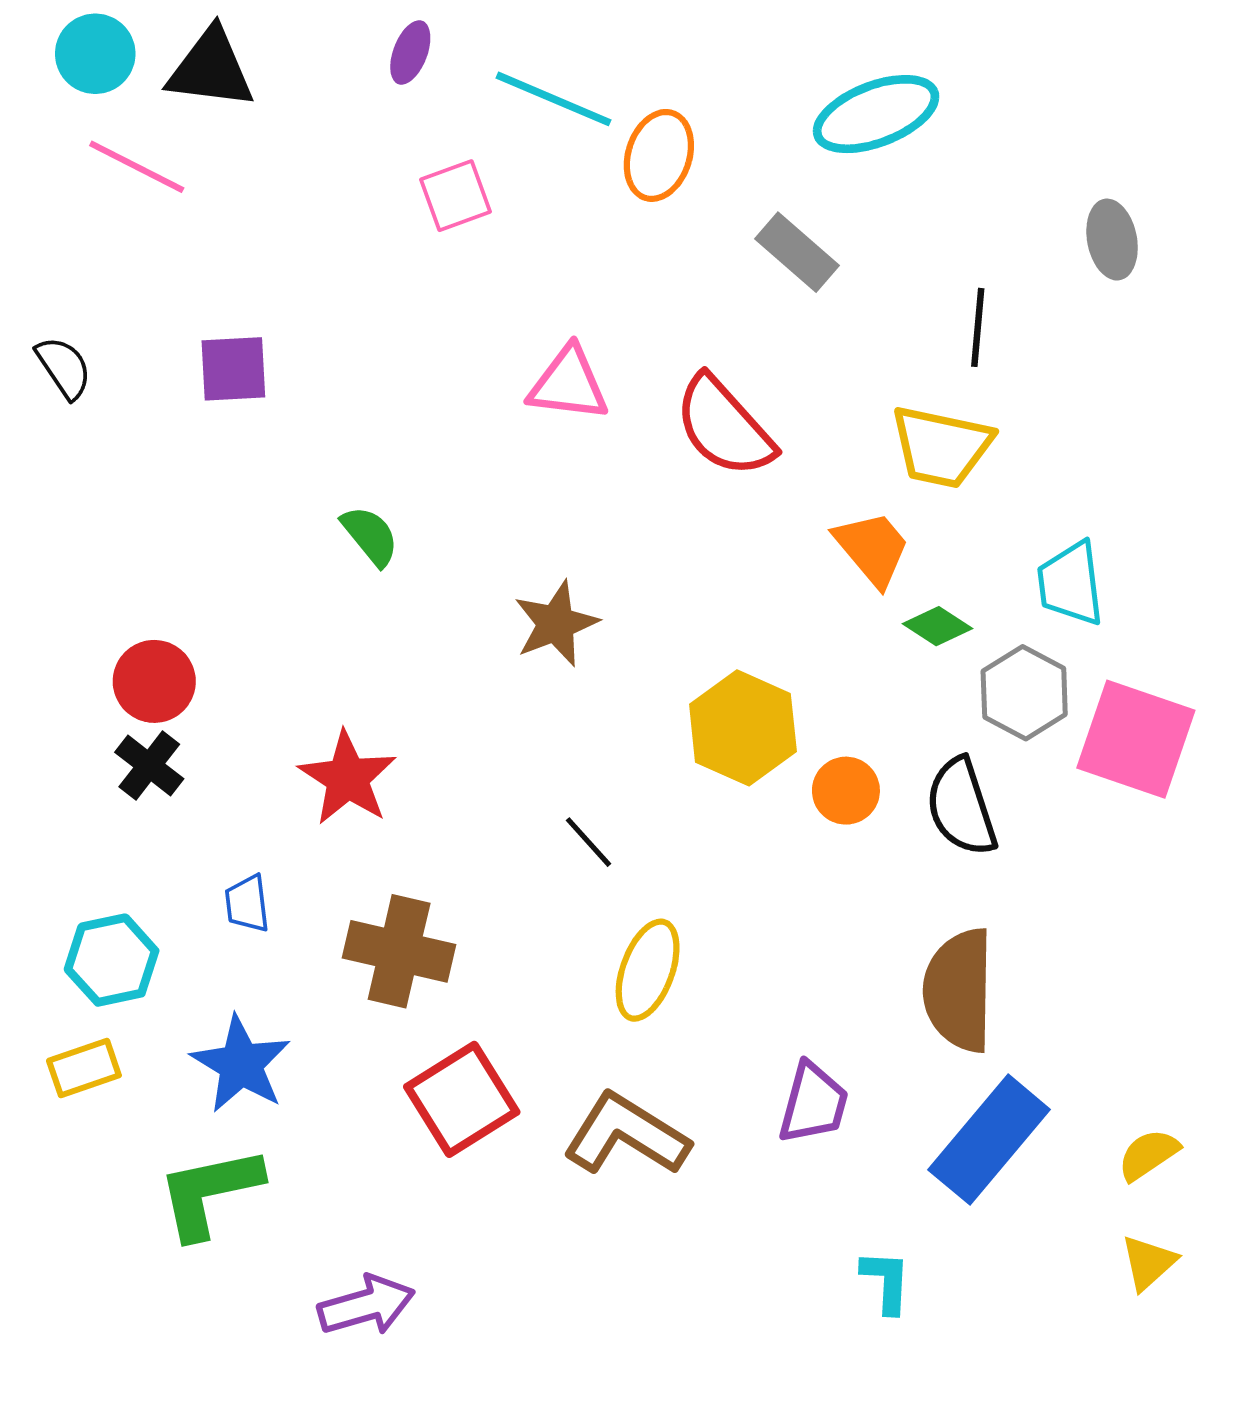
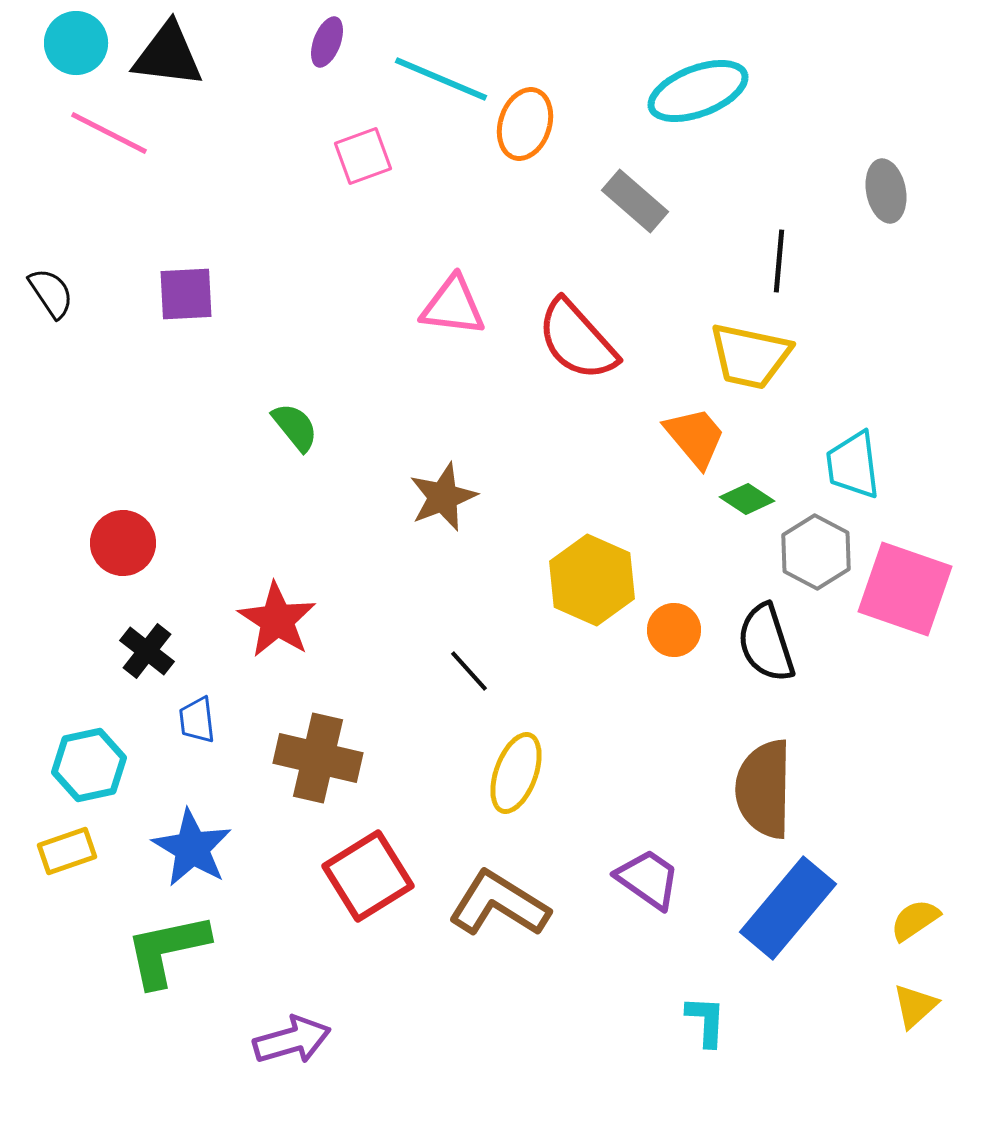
black cross: (149, 766) -> (147, 651), moved
purple trapezoid: (813, 1103) -> (648, 879), turned -70

